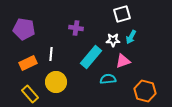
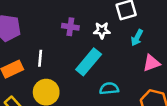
white star: (113, 40) -> (102, 30), moved
pink triangle: (123, 61) -> (151, 63), moved

